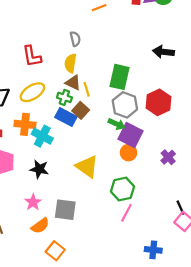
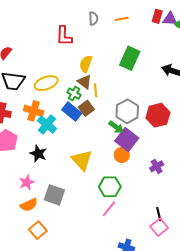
gray semicircle: (75, 39) -> (93, 18), moved
red L-shape: (32, 56) -> (64, 36), moved
green rectangle: (120, 77) -> (130, 58), moved

